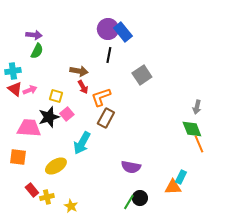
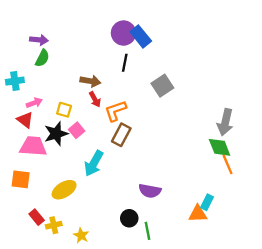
red triangle: (15, 89) -> (25, 120), moved
gray arrow: (197, 107) -> (225, 122), size x1.6
black circle: (140, 198) -> (129, 218), moved
green line: (129, 202) -> (148, 231), turned -42

